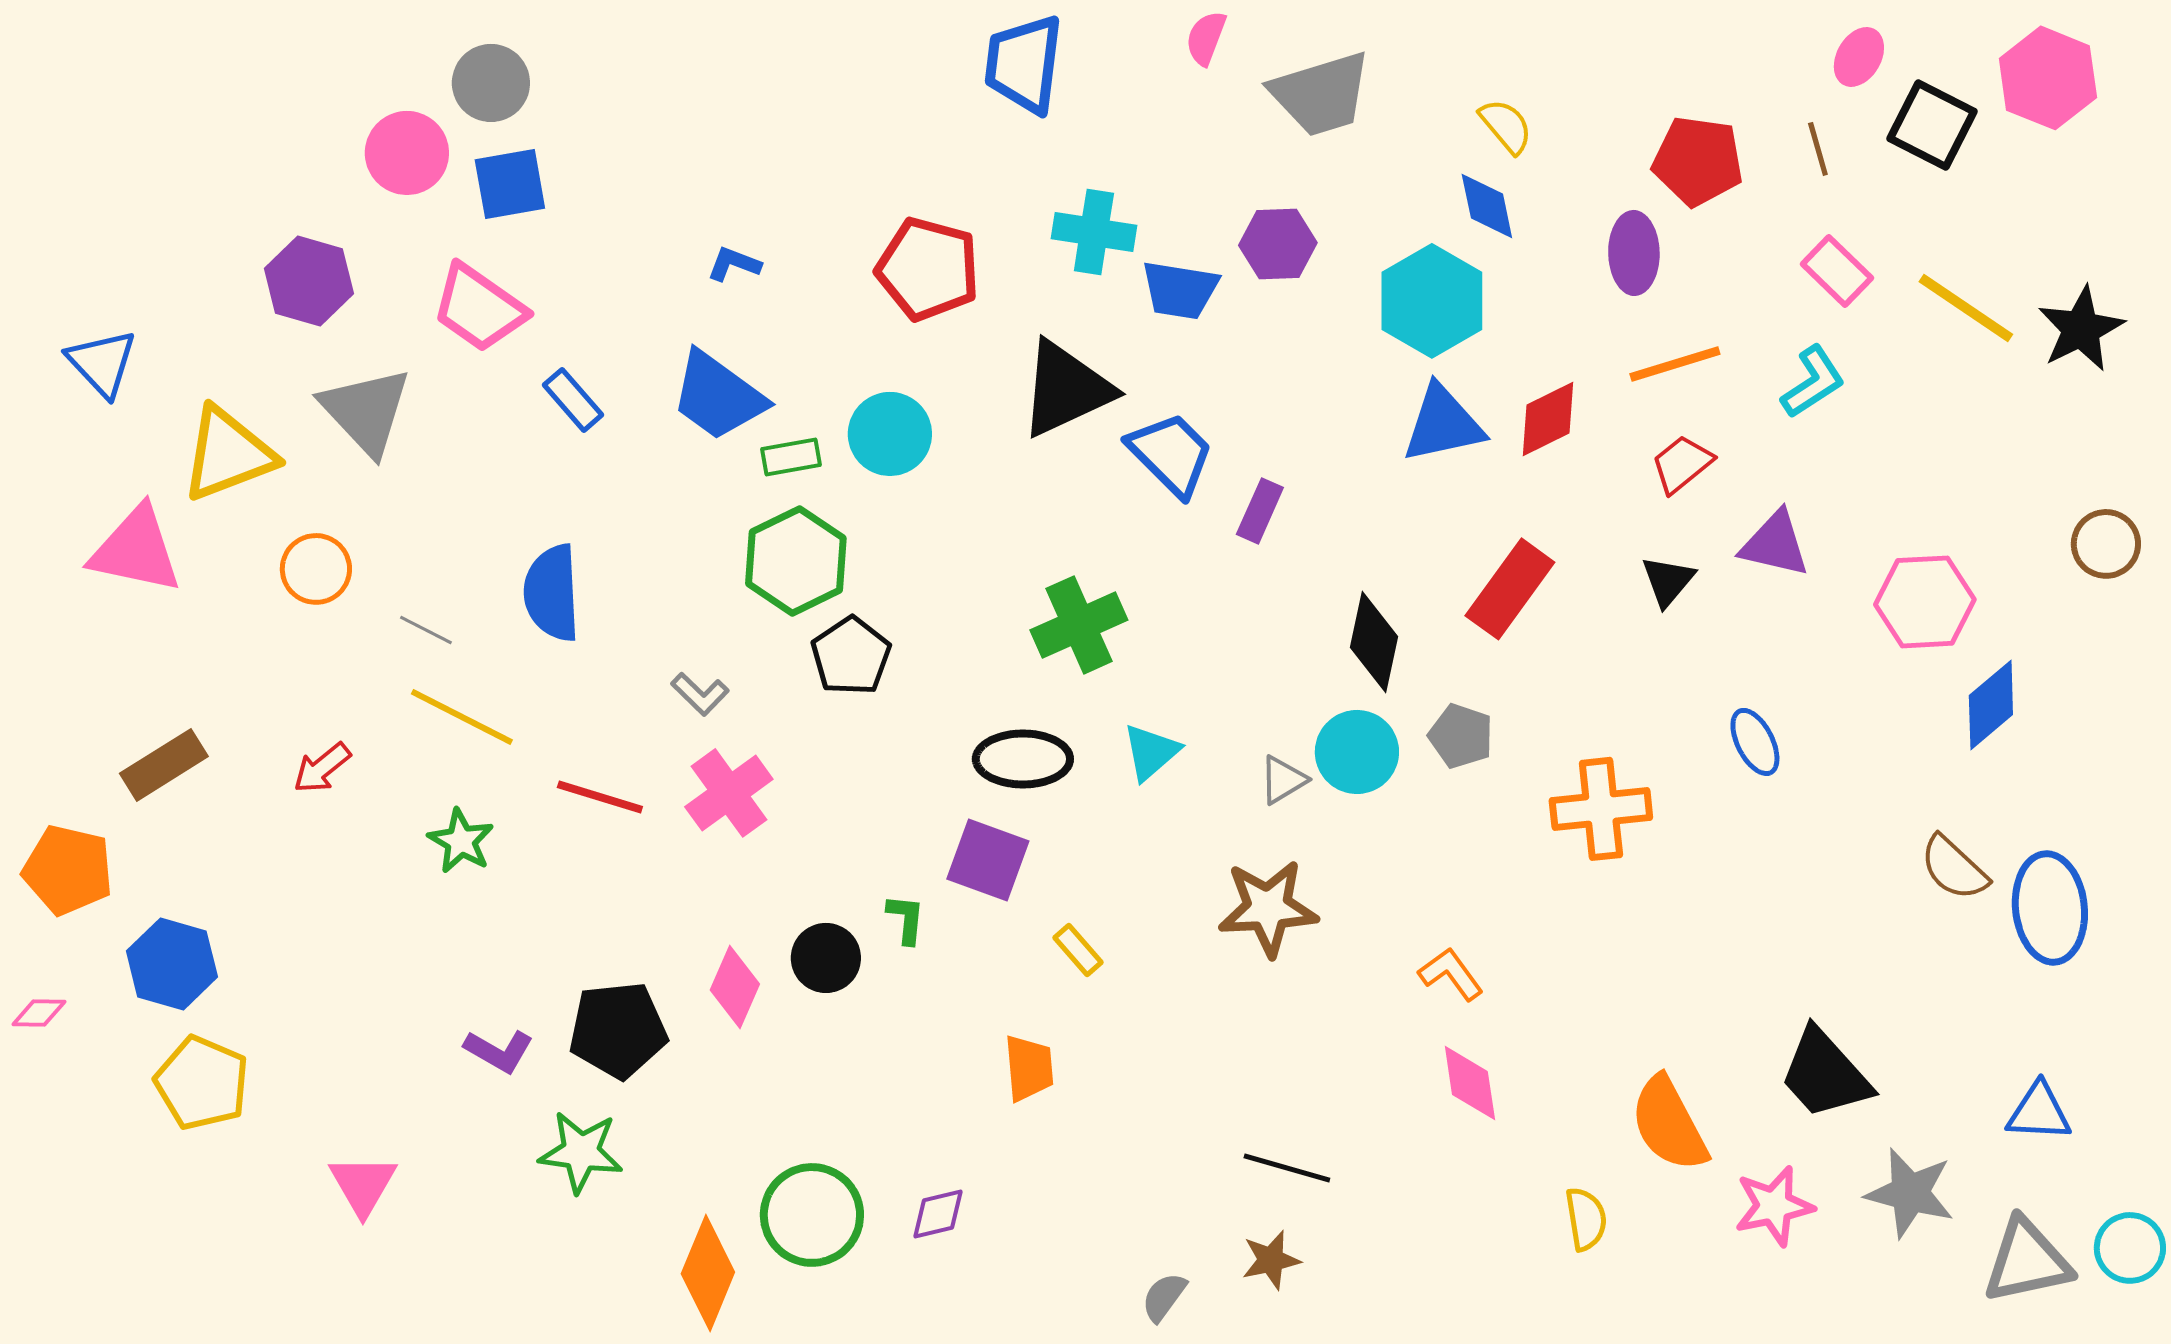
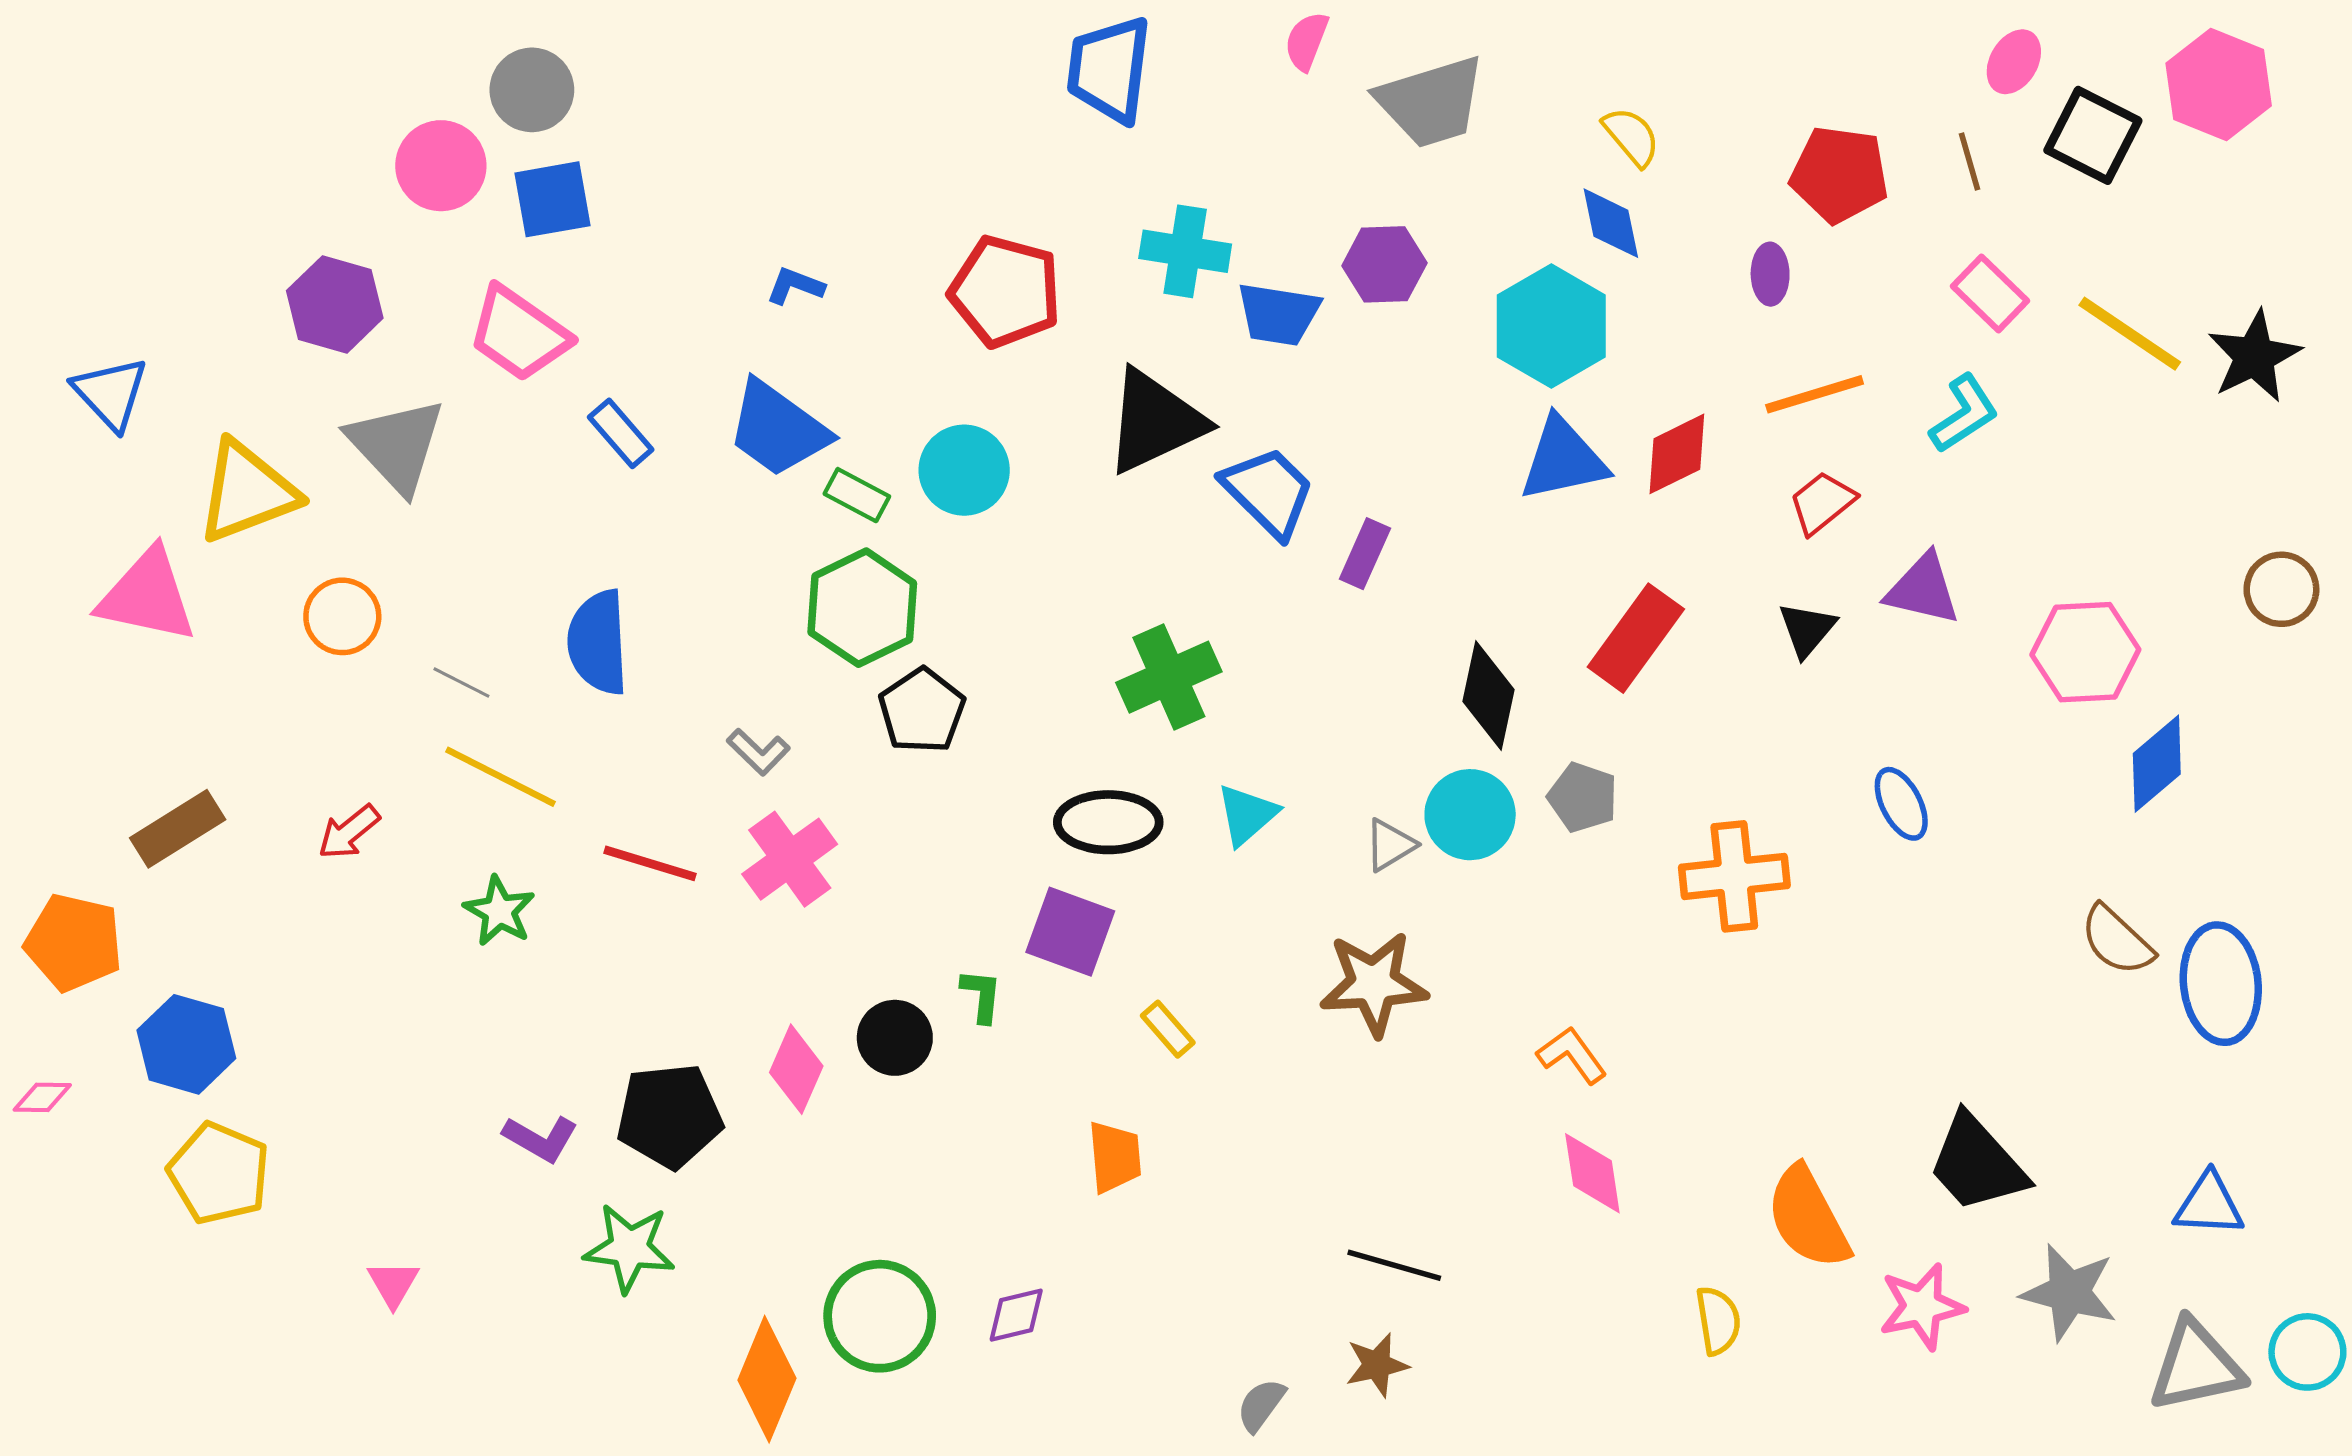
purple ellipse: (1634, 253) -> (1770, 274), size x0.7
green rectangle: (791, 457) -> (857, 495), turned 38
pink triangle: (363, 1185) -> (393, 1284), size x0.7

